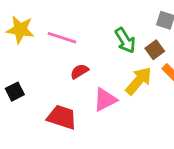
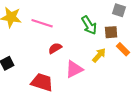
brown square: (155, 50) -> (111, 32), turned 32
yellow arrow: (139, 81) -> (99, 55), size x0.7

